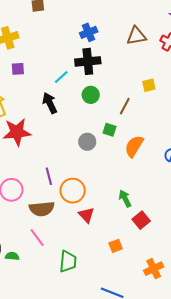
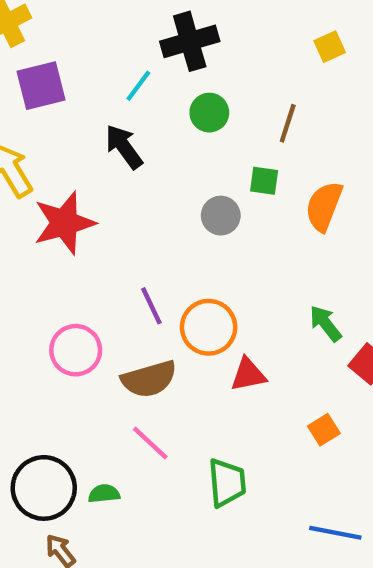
purple square: (18, 69) -> (41, 86), size x1.6
yellow square: (149, 85) -> (330, 47), moved
red triangle: (86, 215) -> (248, 375), turned -48

